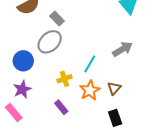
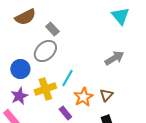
cyan line: (90, 64) -> (67, 78), moved
yellow cross: (64, 79) -> (45, 89), moved, size x1.5
purple rectangle: (61, 107) -> (65, 113), moved

